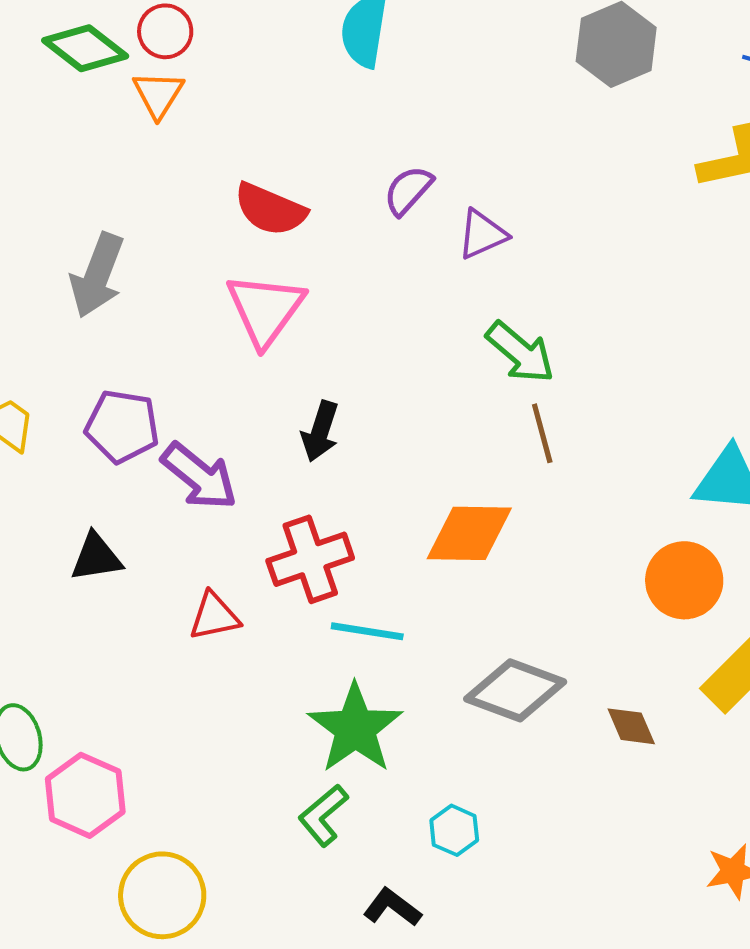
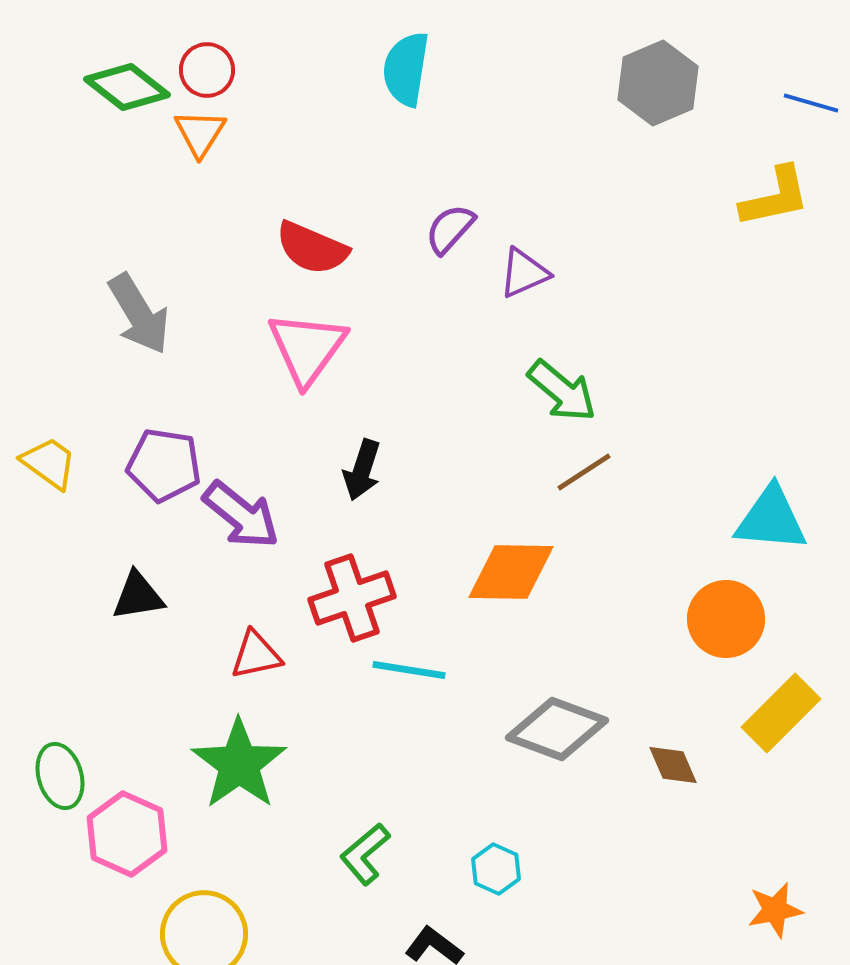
gray arrow: (97, 275) -> (139, 314), turned -52
brown line: (542, 433) -> (584, 472), turned 72
green star: (355, 728) -> (239, 764), moved

